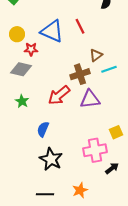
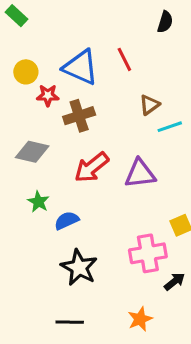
gray diamond: (21, 69) -> (32, 152), moved
brown cross: (80, 74) -> (79, 116), moved
green star: (22, 101) -> (38, 202), moved
blue semicircle: (43, 129) -> (67, 221), turned 42
orange star: (80, 190) -> (140, 319), moved

